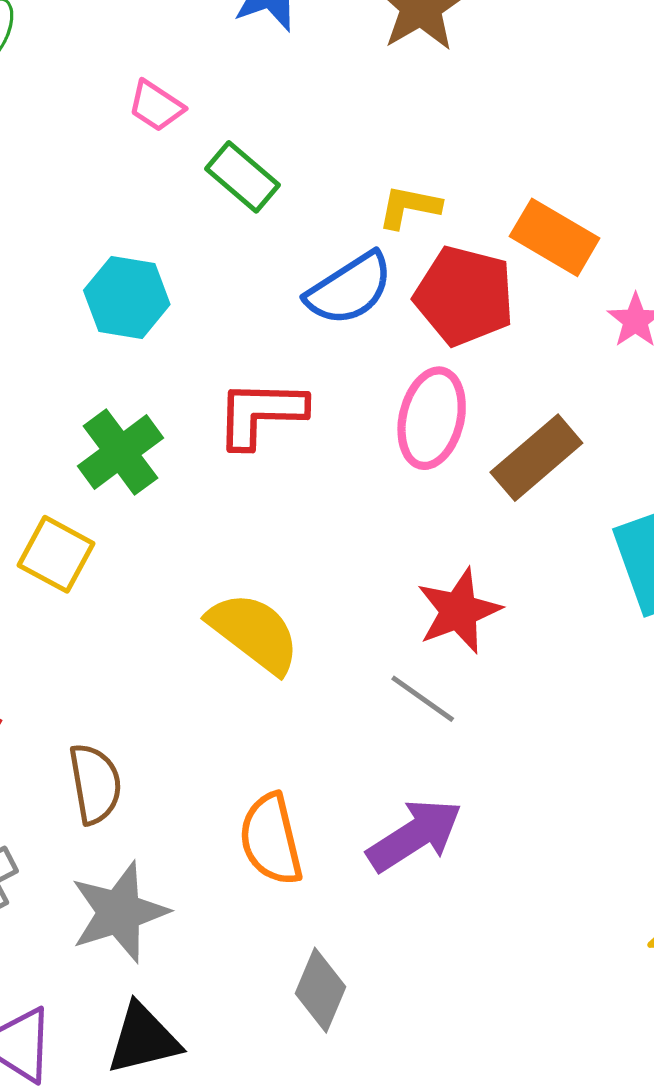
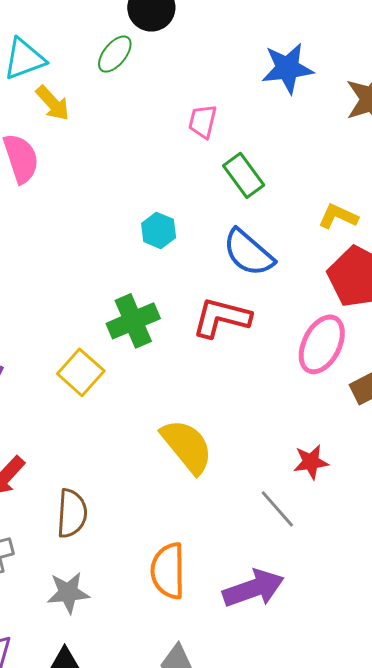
pink trapezoid: (156, 106) -> (203, 121), turned 57
blue semicircle: (349, 289) -> (248, 253), moved, turned 60
cyan hexagon: (127, 297) -> (159, 230), size x0.7
red star: (459, 611) -> (311, 462), size x0.7
gray star: (119, 912) -> (68, 593), size x0.7

